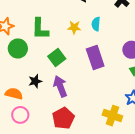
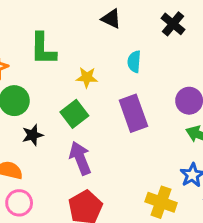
yellow star: (74, 27) -> (87, 77), moved
green L-shape: (40, 29) -> (43, 49), moved
black star: (35, 81) -> (33, 135), moved

